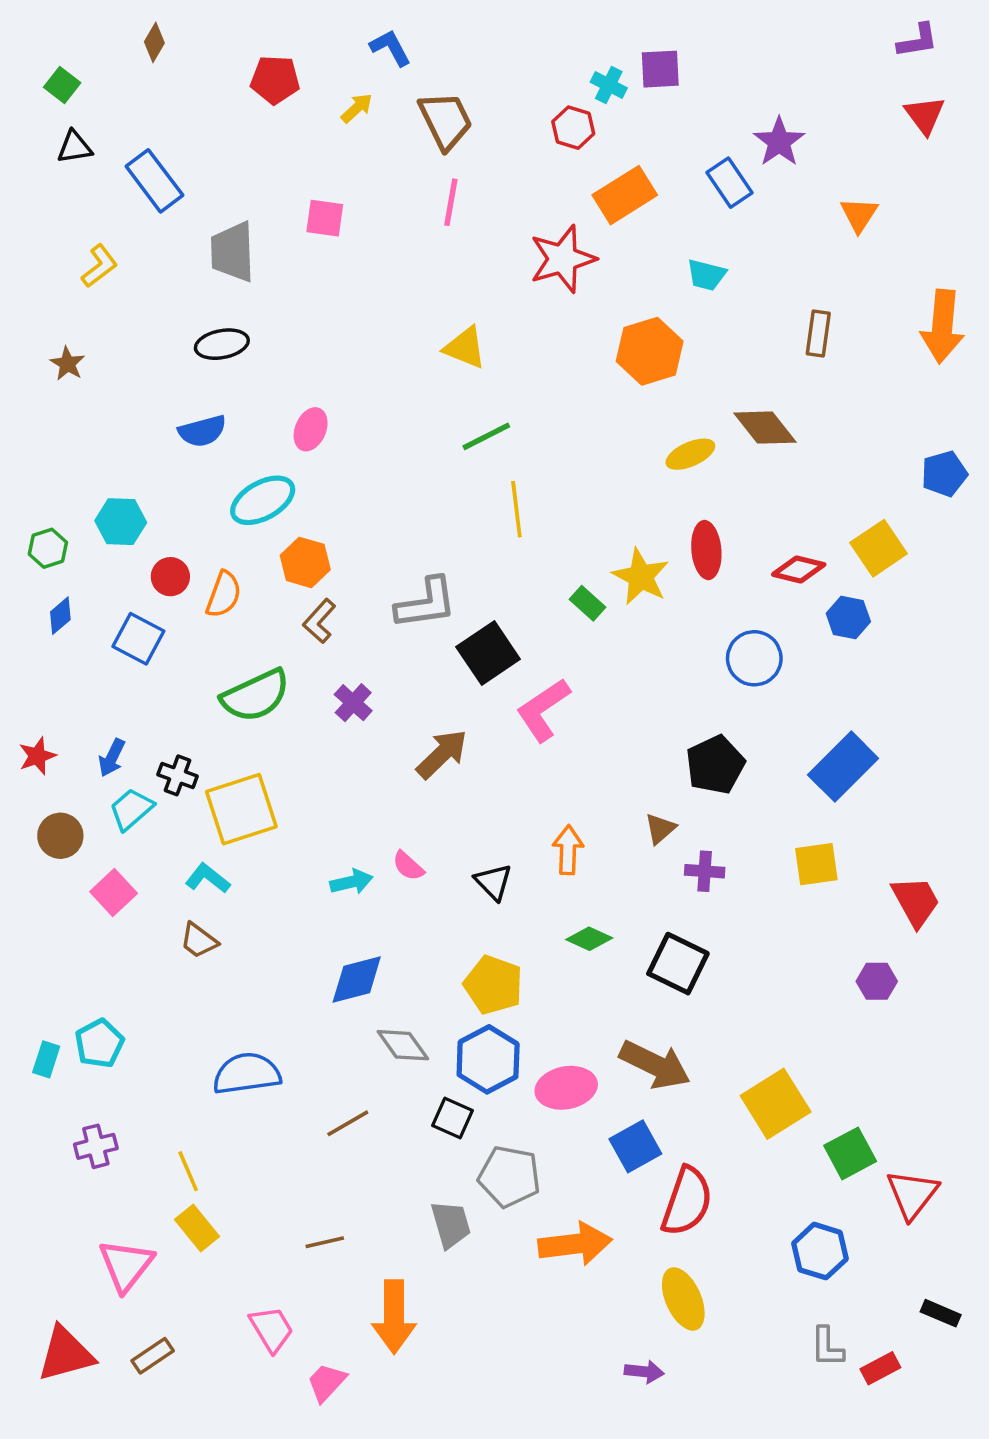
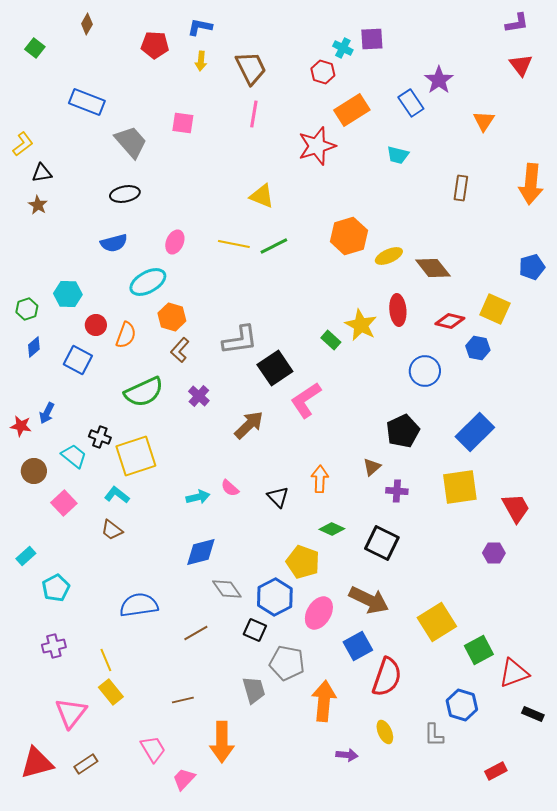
blue L-shape: (390, 48) -> (200, 27), moved, turned -50
yellow arrow: (357, 108) -> (201, 61), turned 138
black triangle: (75, 147) -> (42, 173), moved
blue rectangle: (154, 181) -> (87, 102), turned -32
gray trapezoid: (233, 252) -> (131, 142), turned 141
yellow L-shape: (99, 266) -> (23, 144), moved
orange hexagon: (650, 351) -> (349, 236), moved
brown diamond: (765, 428) -> (433, 268), moved
yellow line: (516, 509) -> (234, 244), moved, turned -72
yellow square: (879, 548) -> (495, 309), turned -32
red star: (37, 756) -> (21, 426), turned 30
blue arrow: (112, 758) -> (47, 413), moved
cyan trapezoid: (131, 809) -> (74, 456), turned 80
yellow square: (816, 864) -> (460, 487), size x1.4
yellow pentagon: (493, 985) -> (303, 562), moved
cyan rectangle: (46, 1059) -> (26, 556), moved, turned 30
pink ellipse: (566, 1088) -> (319, 613), turned -48
red triangle: (912, 1194) -> (514, 673), turned 32
orange arrow: (575, 1244) -> (324, 701), turned -78
yellow ellipse: (683, 1299) -> (385, 732), size x0.7
black rectangle: (941, 1313) -> (533, 714), moved
gray L-shape: (827, 1347) -> (434, 735), moved
purple arrow: (644, 1372) -> (347, 755), moved

